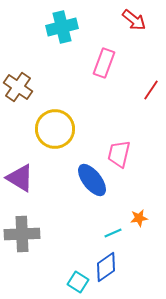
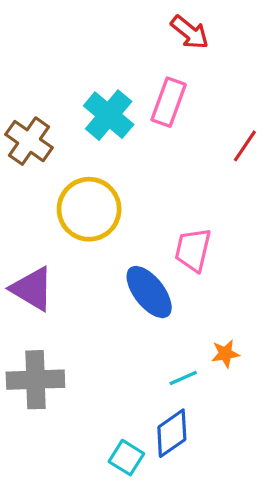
red arrow: (134, 20) -> (190, 32), moved
cyan cross: (62, 27) -> (109, 115), moved, turned -36

